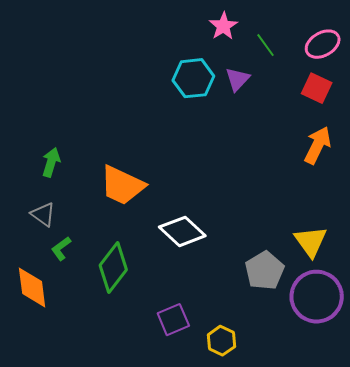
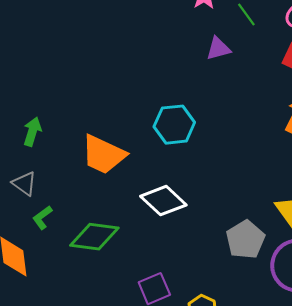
cyan hexagon: (193, 78) -> (174, 125), moved
purple triangle: (237, 79) -> (218, 49), turned 32
green diamond: (113, 268) -> (94, 237), turned 60

